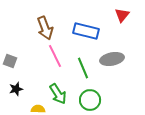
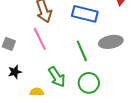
pink line: (55, 56) -> (40, 39), moved

